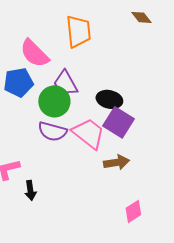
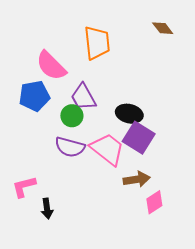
green circle: (54, 101) -> (72, 116), size x0.7
pink diamond: (133, 211) -> (154, 202), moved

